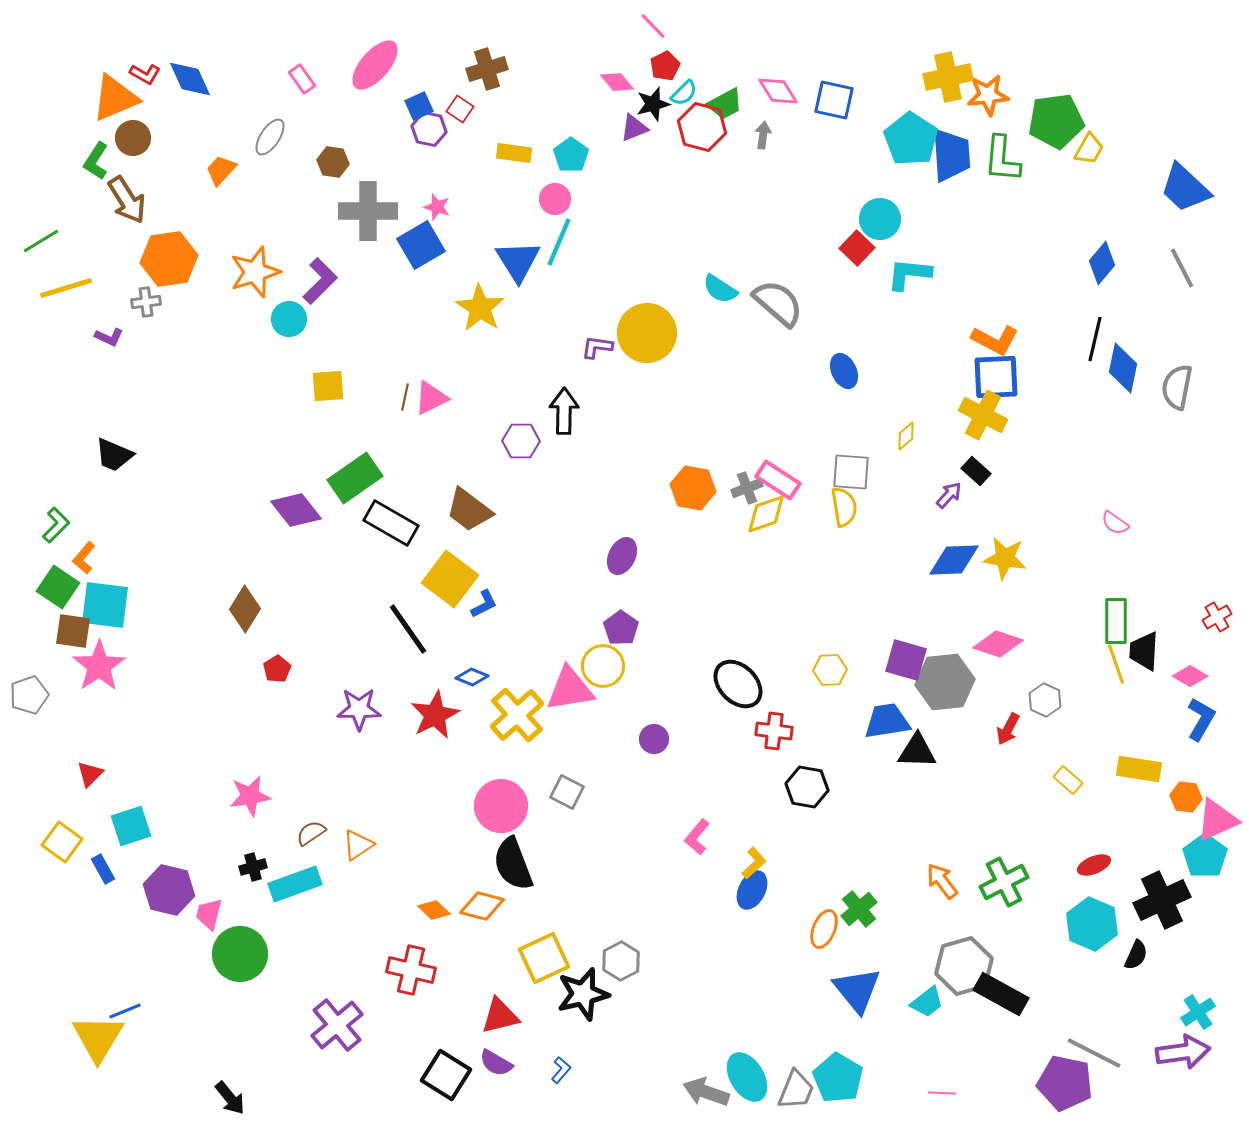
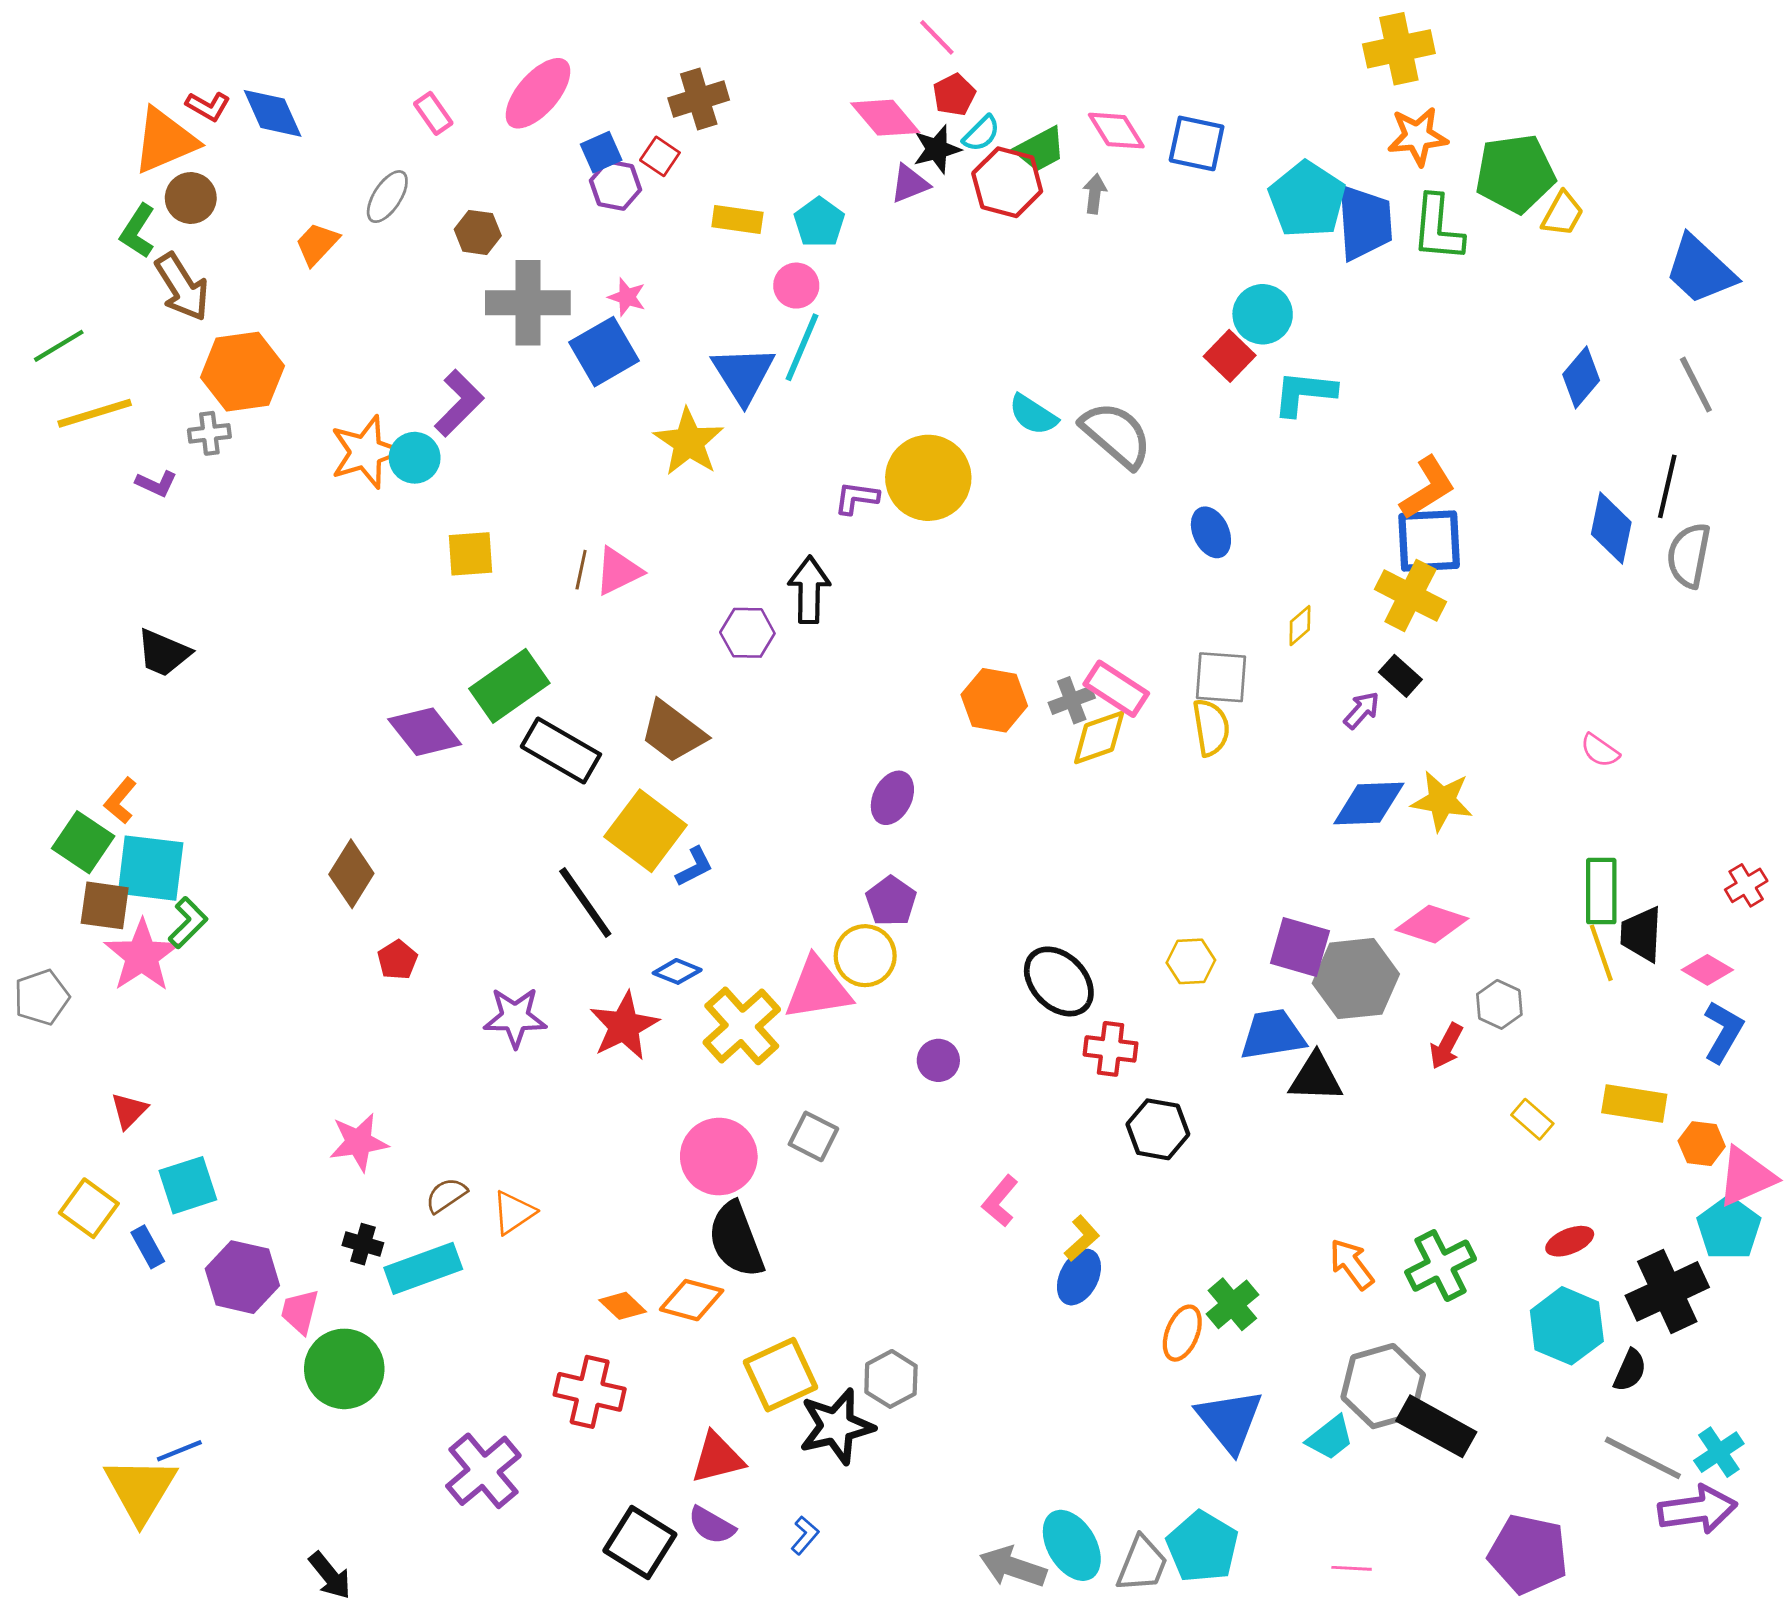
yellow cross: (948, 77) -> (1399, 49), moved
pink diamond: (617, 82) -> (885, 118), size x1.4
orange star: (255, 272) -> (366, 452), moved
black line: (1095, 339) -> (1667, 486), moved
orange L-shape: (995, 340) -> (1428, 488), turned -60
green L-shape: (56, 525) -> (188, 923), moved
black cross: (253, 867) -> (363, 1244), turned 32
gray line: (1094, 1053) -> (1643, 1458), moved

